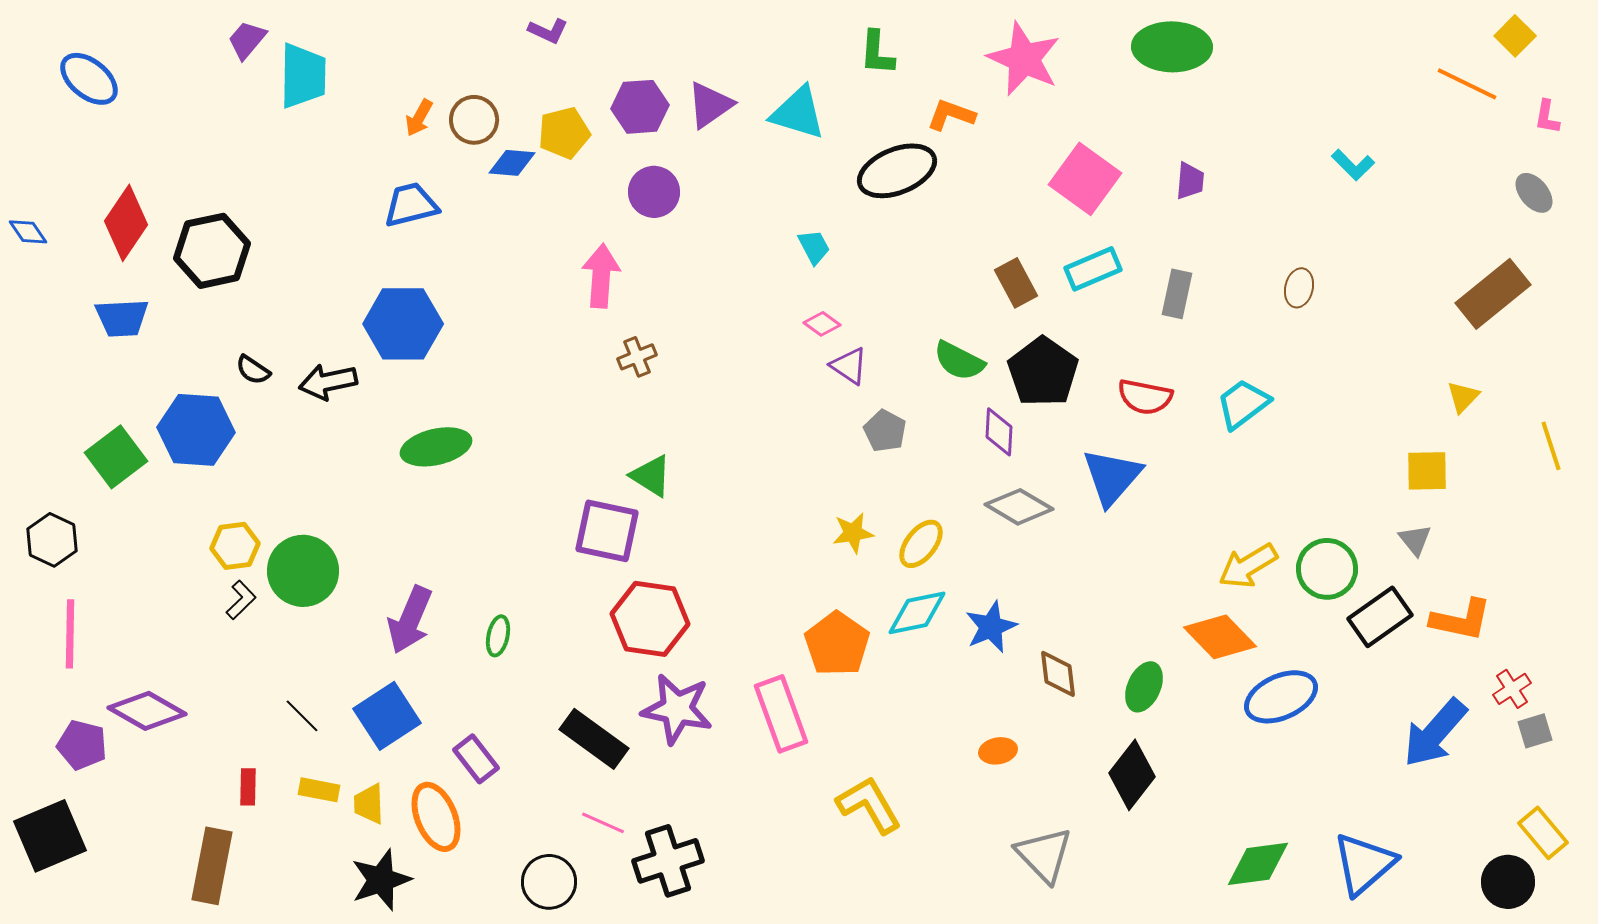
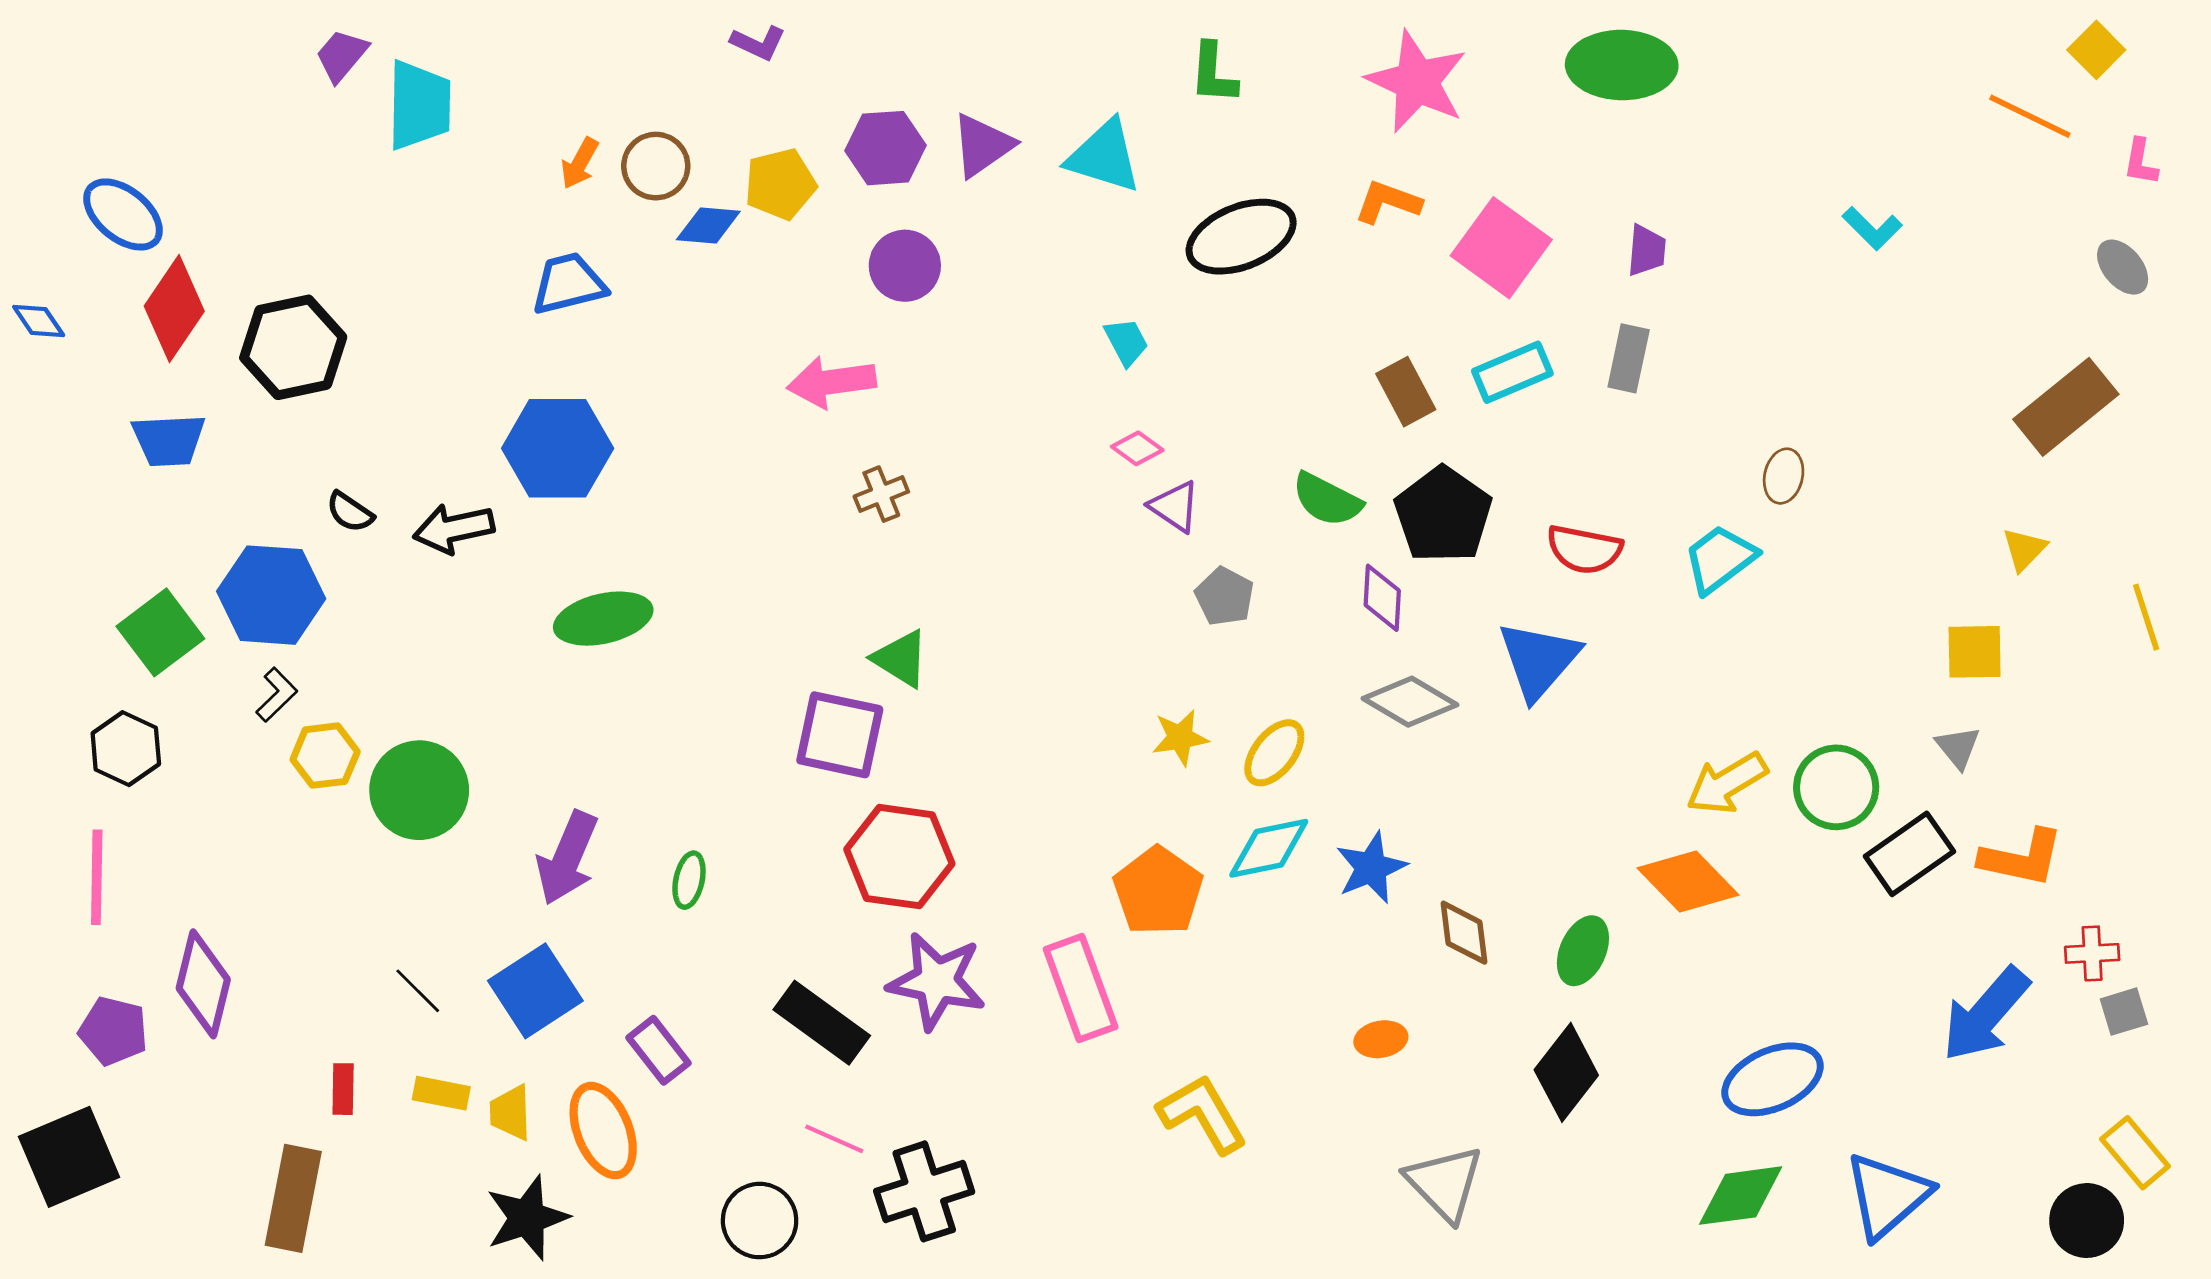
blue ellipse: (89, 79) -> (123, 214), moved
orange L-shape: (951, 115) -> (1388, 202), moved
pink arrow: (601, 276) -> (832, 382), turned -102
brown ellipse: (1299, 288) -> (1784, 476), moved
gray rectangle: (1177, 294) -> (1629, 358), moved
black hexagon: (52, 540) -> (126, 749), moved
black L-shape: (241, 600) -> (277, 695), moved
red cross: (1512, 689) -> (2092, 953), turned 30
blue ellipse: (1281, 697) -> (1772, 1079), moved
purple diamond: (147, 711) -> (203, 984), turned 74

